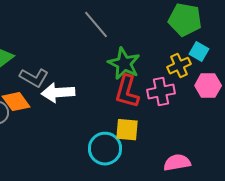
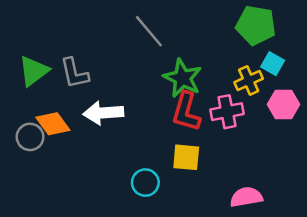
gray L-shape: (34, 78) -> (74, 73), moved, turned 48
cyan circle: (105, 149) -> (145, 183), moved, size x0.7

